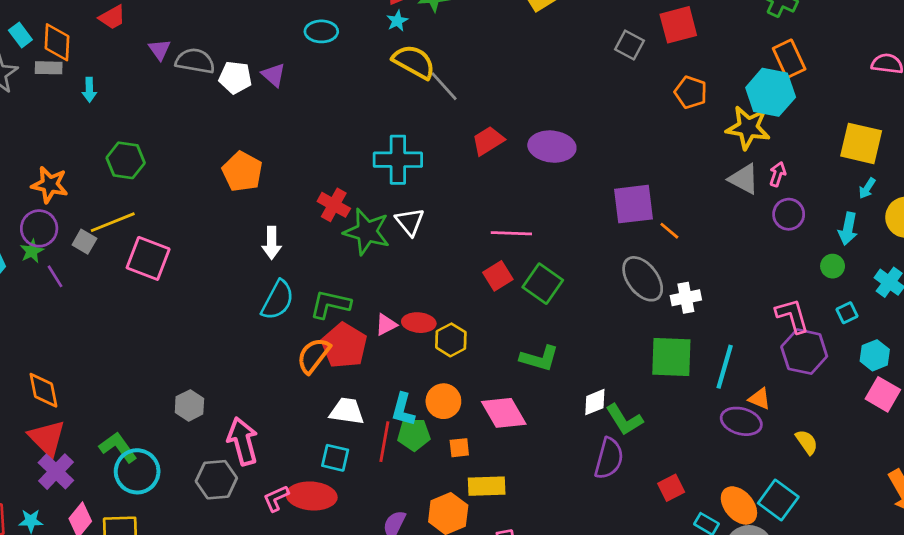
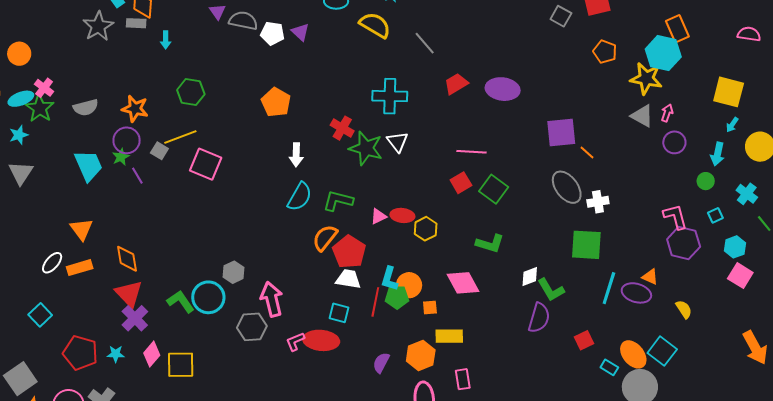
yellow semicircle: (414, 62) -> (375, 25), moved
red pentagon: (344, 345) -> (349, 252), moved
cyan line: (725, 367) -> (609, 288), moved
orange circle: (443, 401) -> (409, 285), moved
cyan circle: (137, 471) -> (208, 297), moved

